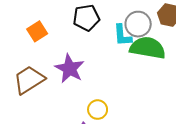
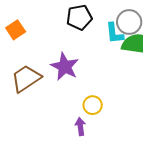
orange square: (37, 31) -> (16, 30), moved

